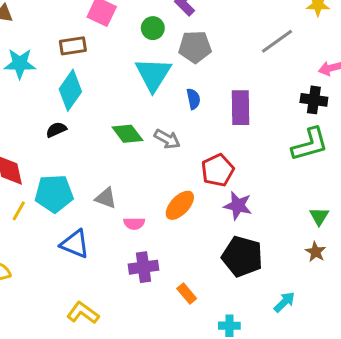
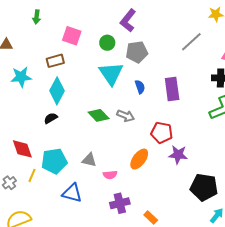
red pentagon: (218, 170) -> (162, 133), turned -30
black pentagon: (242, 257) -> (204, 187), moved

